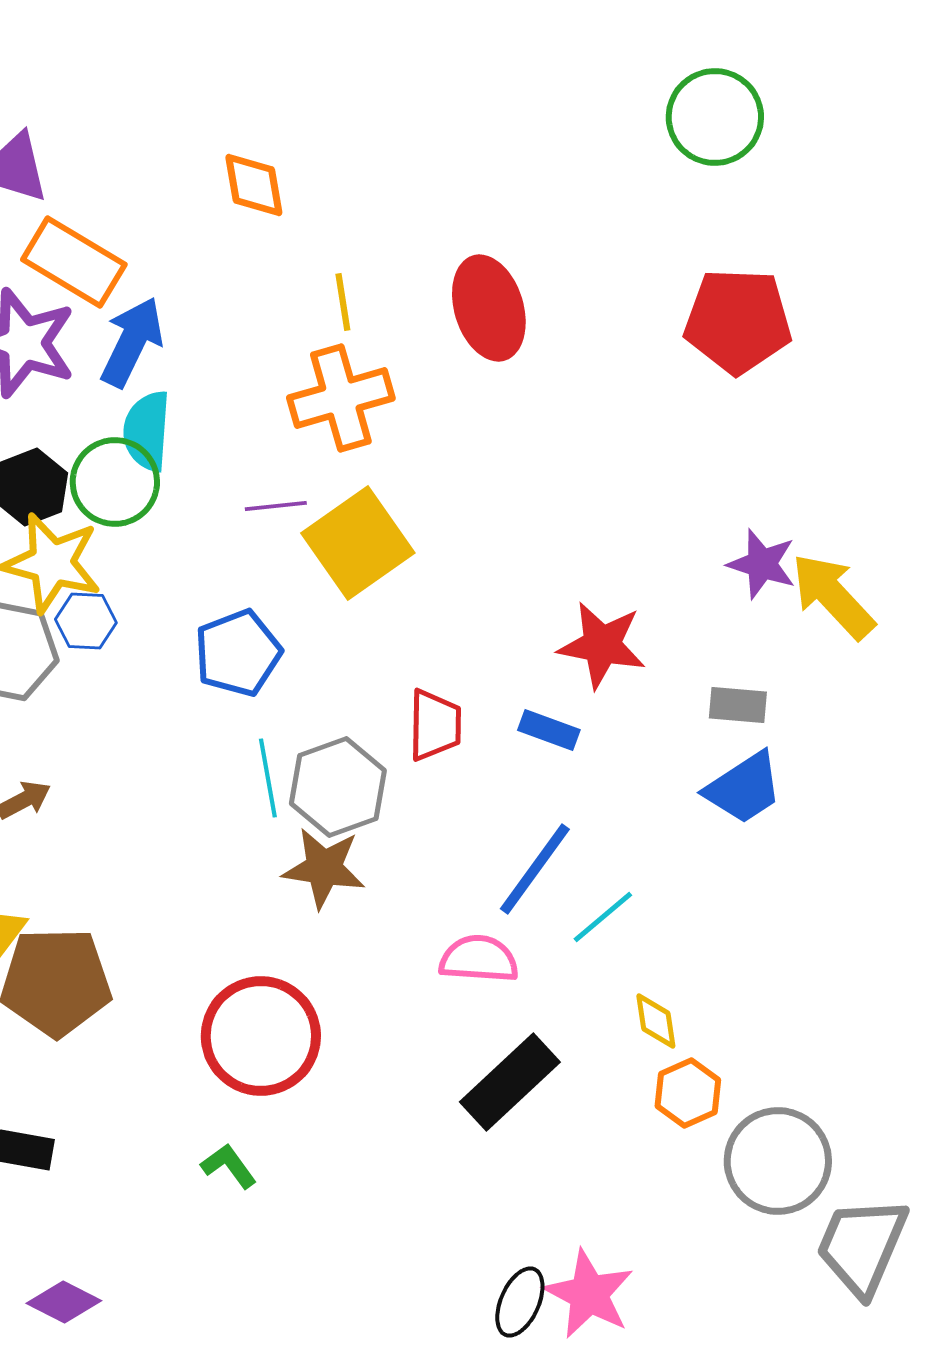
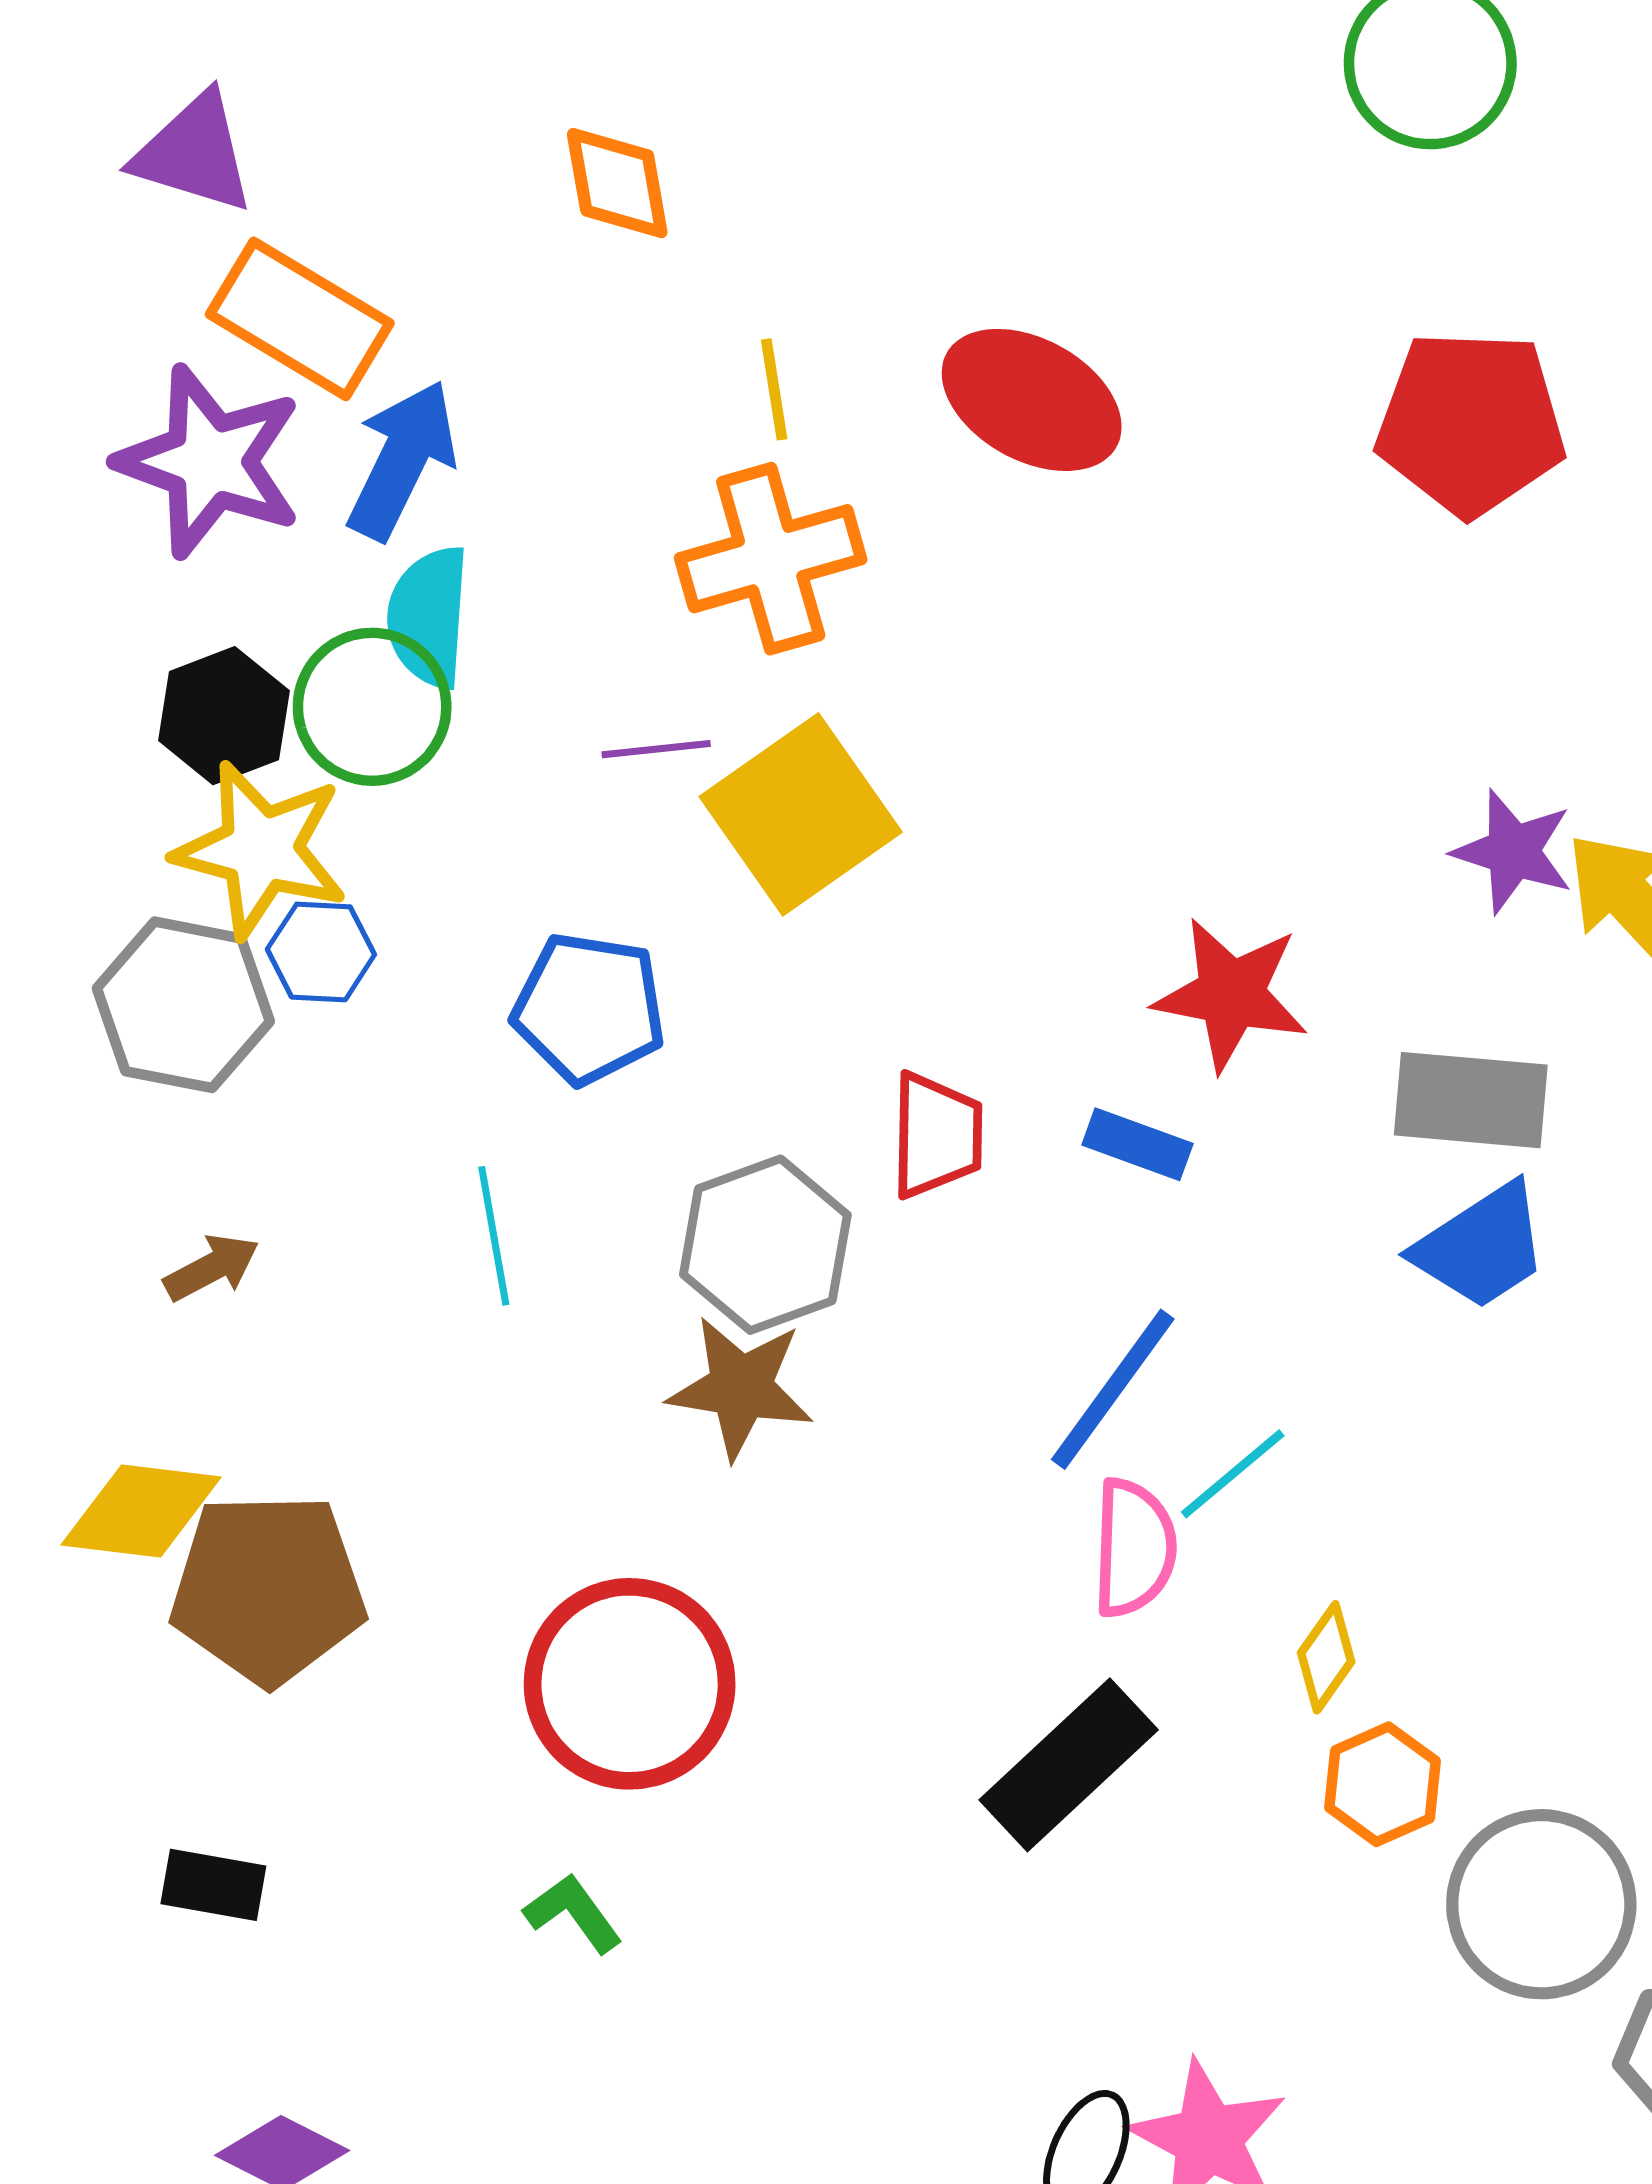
red ellipse: (489, 308) -> (1032, 400), turned -44
blue pentagon: (238, 653) -> (589, 1008), turned 30
gray rectangle: (738, 705) -> (1471, 1100), size x1.5
cyan line: (268, 778) -> (494, 1236), moved
pink semicircle: (479, 959) -> (1134, 1548), moved, turned 88
yellow diamond: (656, 1021) -> (1326, 1657), turned 44

